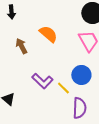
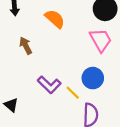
orange semicircle: (48, 34) -> (55, 19), moved

